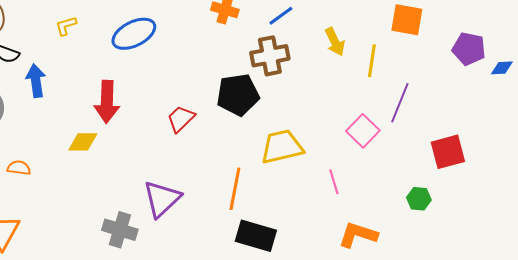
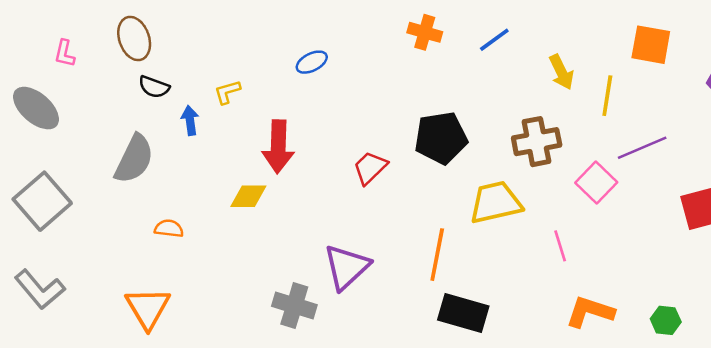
yellow L-shape: (66, 26) -> (227, 92), moved
blue ellipse: (134, 34) -> (312, 62), size x0.6
brown cross: (270, 56) -> (537, 142), moved
blue arrow: (36, 81) -> (190, 120), size x0.7
purple line: (400, 103) -> (642, 148), turned 45
green hexagon: (419, 199) -> (666, 320), moved

